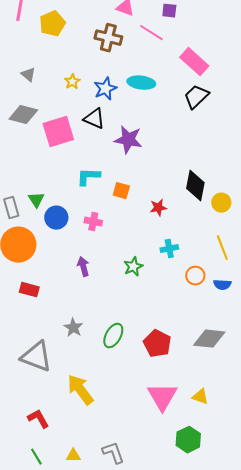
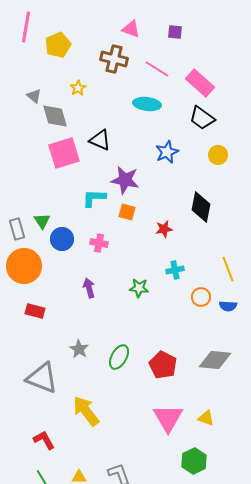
pink line: (151, 33) -> (157, 69), moved
yellow star: (72, 82) -> (78, 88), moved
blue star: (105, 89) -> (167, 152), moved
black trapezoid: (196, 97) -> (202, 118), turned -100
gray diamond: (23, 115) -> (55, 116), moved, turned 60
purple star: (128, 140) -> (125, 180), moved
yellow circle: (221, 203) -> (218, 155), moved
green star: (133, 267) -> (139, 288), turned 30

